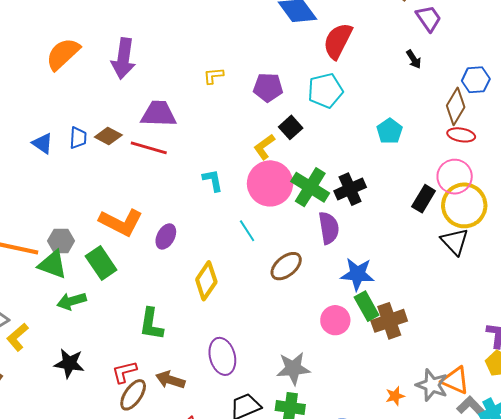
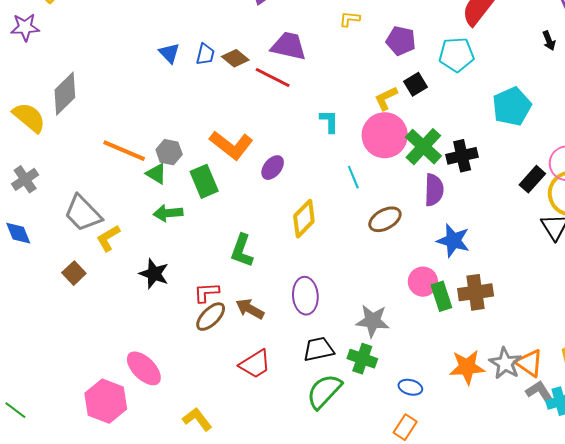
cyan pentagon: (390, 131) -> (512, 106), size x1.5
green triangle: (53, 265) -> (156, 174), size x0.7
green rectangle: (367, 306) -> (441, 296), moved
orange star: (395, 396) -> (467, 367), size x1.8

